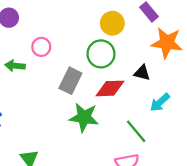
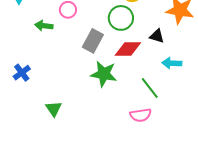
cyan arrow: (160, 102) -> (172, 63), turned 42

